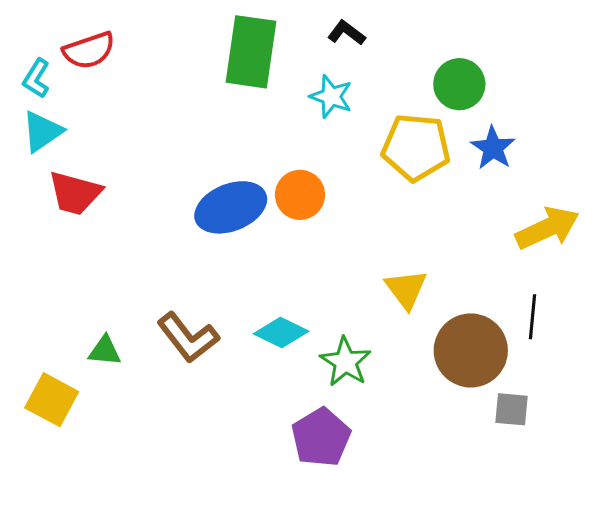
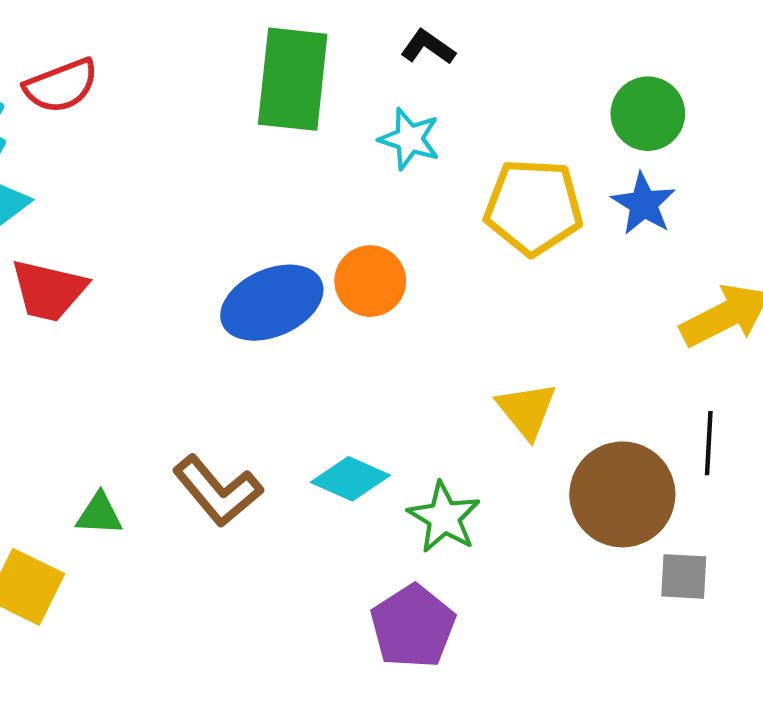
green circle: (459, 84) -> (648, 114), moved

